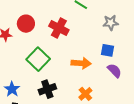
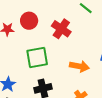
green square: (38, 59) -> (37, 58), turned 30

